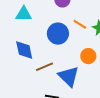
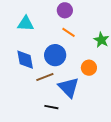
orange line: (80, 24) -> (69, 32), moved
blue circle: (58, 34) -> (55, 55), moved

